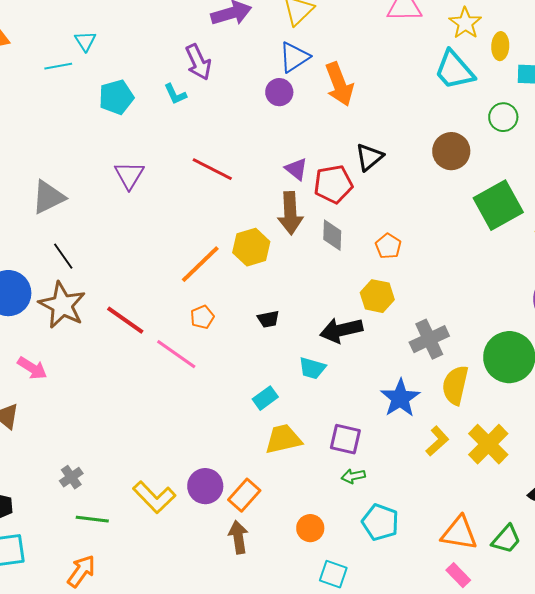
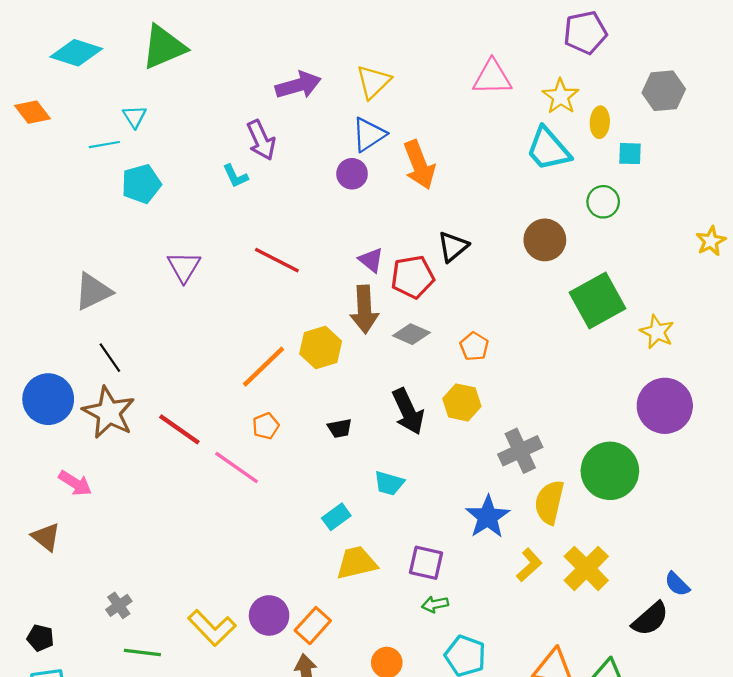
cyan pentagon: (116, 97) -> (141, 184), moved
gray diamond: (332, 235) -> (411, 334), turned -68
black arrow: (341, 330) -> (408, 411), moved, turned -102

